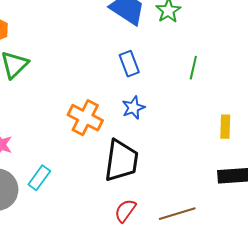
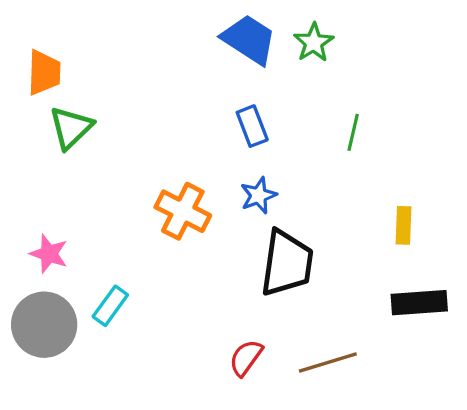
black trapezoid: (121, 161) -> (287, 263), moved

